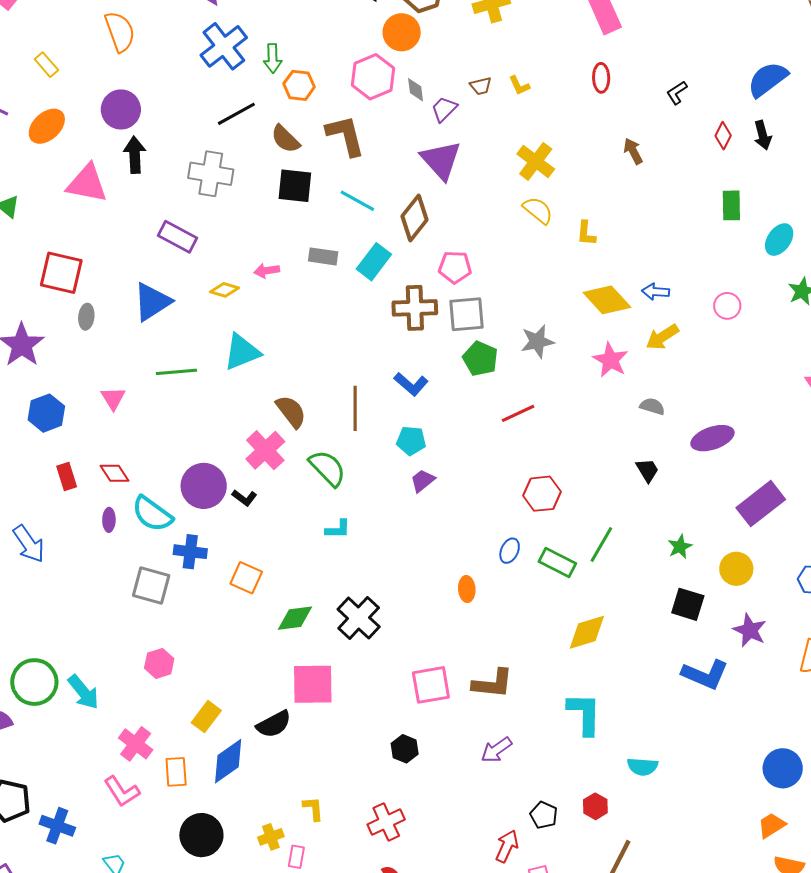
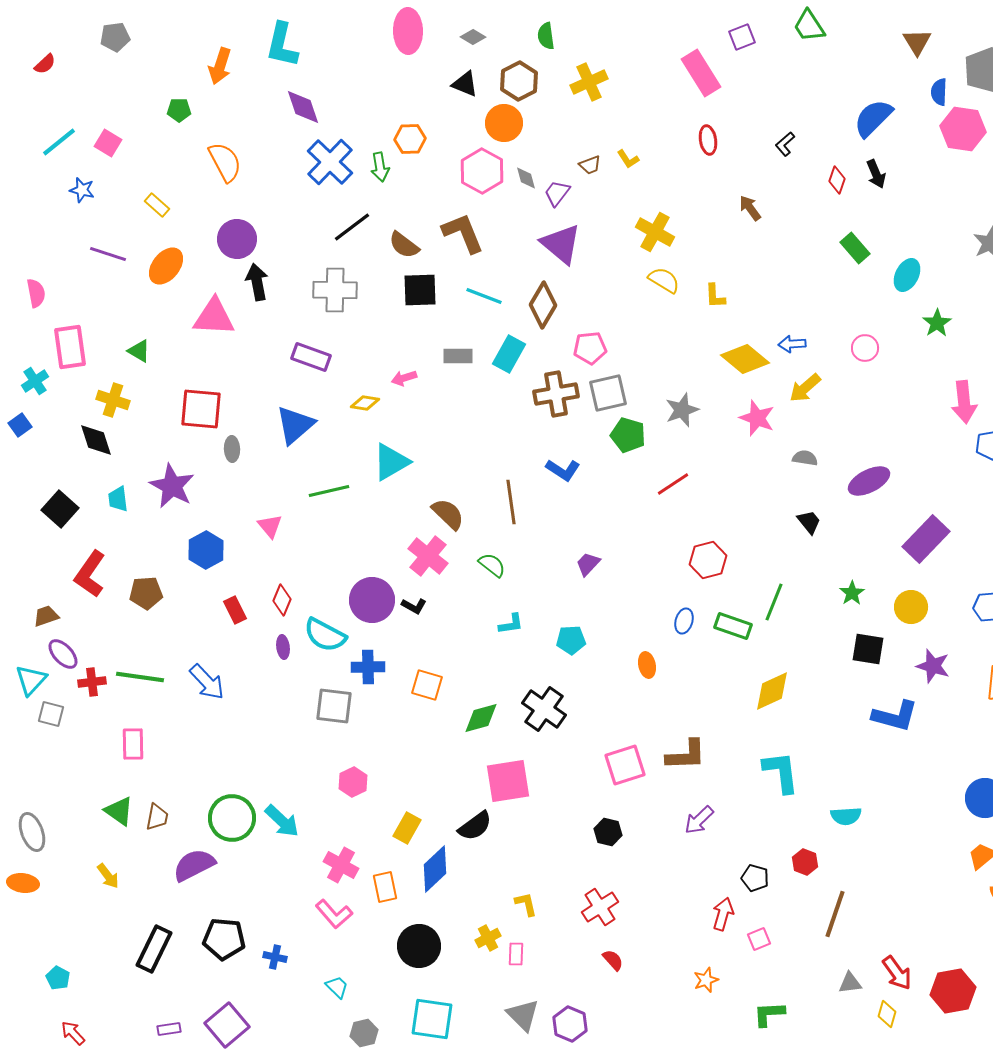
orange hexagon: (299, 85) -> (410, 139), moved
green rectangle: (731, 205) -> (855, 248), turned -32
cyan pentagon: (411, 441) -> (571, 640), moved
green semicircle: (327, 468) -> (492, 565), size x0.7
red diamond: (115, 473) -> (282, 600), turned 64
blue cross: (57, 826) -> (275, 957), size x0.7

